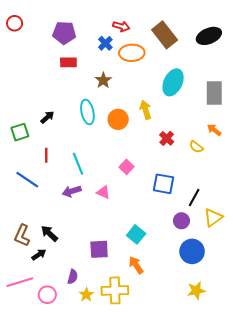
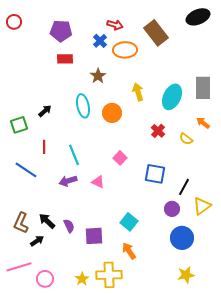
black ellipse: (209, 36) -> (198, 17), moved
cyan ellipse: (173, 82) -> (172, 97), moved
yellow arrow: (146, 110) -> (138, 92), moved
purple semicircle: (73, 277) -> (69, 226), moved, turned -40

